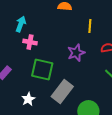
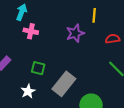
purple star: (76, 53) -> (75, 33), moved
green square: (42, 69) -> (38, 68), moved, size x0.6

